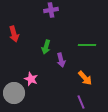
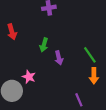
green line: (87, 45) -> (90, 55), moved, turned 54
orange arrow: (85, 78) -> (94, 76), moved, turned 42

